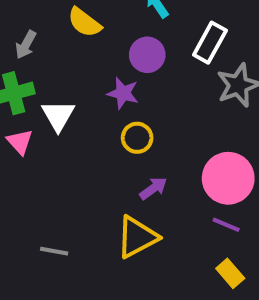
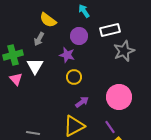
white rectangle: (210, 43) -> (110, 30), turned 48
gray arrow: (26, 45) -> (39, 39), moved
purple line: (226, 225) -> (110, 127), moved, turned 32

